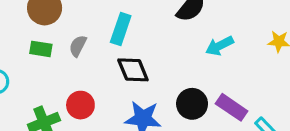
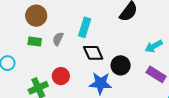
cyan arrow: (220, 46) -> (154, 46), moved
black circle: (192, 104) -> (121, 65), moved

